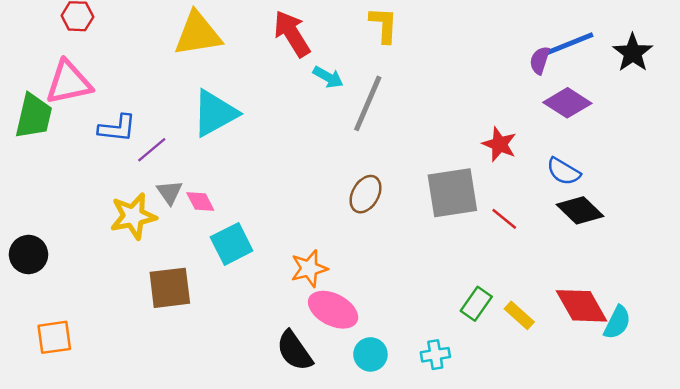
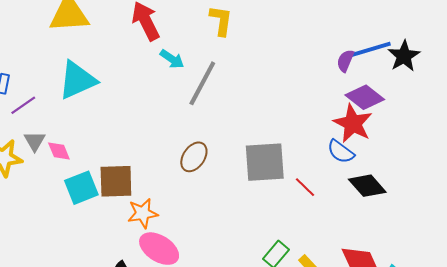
black star: (633, 53) -> (404, 56), moved
red star: (499, 144) -> (353, 123), moved, size x1.4
blue semicircle: (564, 171) -> (341, 152), moved
brown square: (170, 288) -> (116, 181), moved

